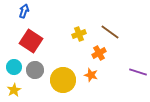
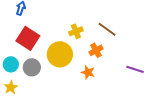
yellow circle: (63, 80) -> (60, 54), moved

